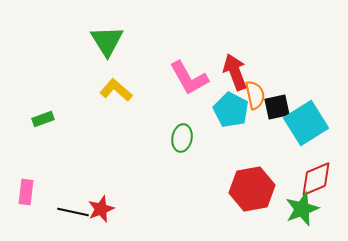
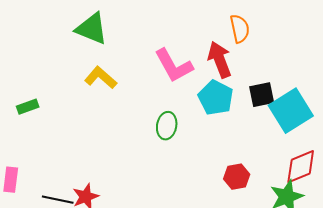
green triangle: (107, 41) -> (92, 29), turned -36
orange semicircle: (255, 95) -> (240, 29), moved
red hexagon: (252, 189) -> (237, 177), size x0.6

